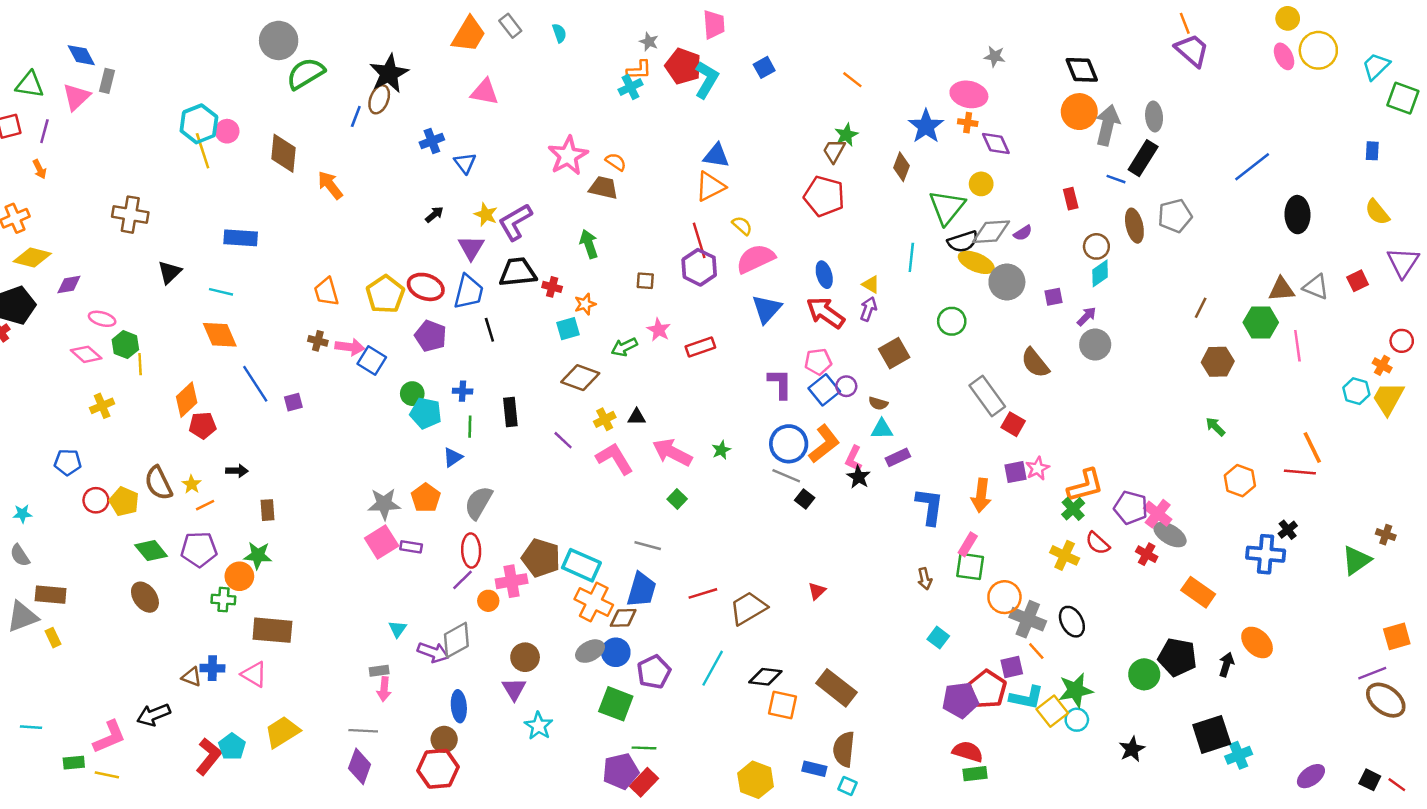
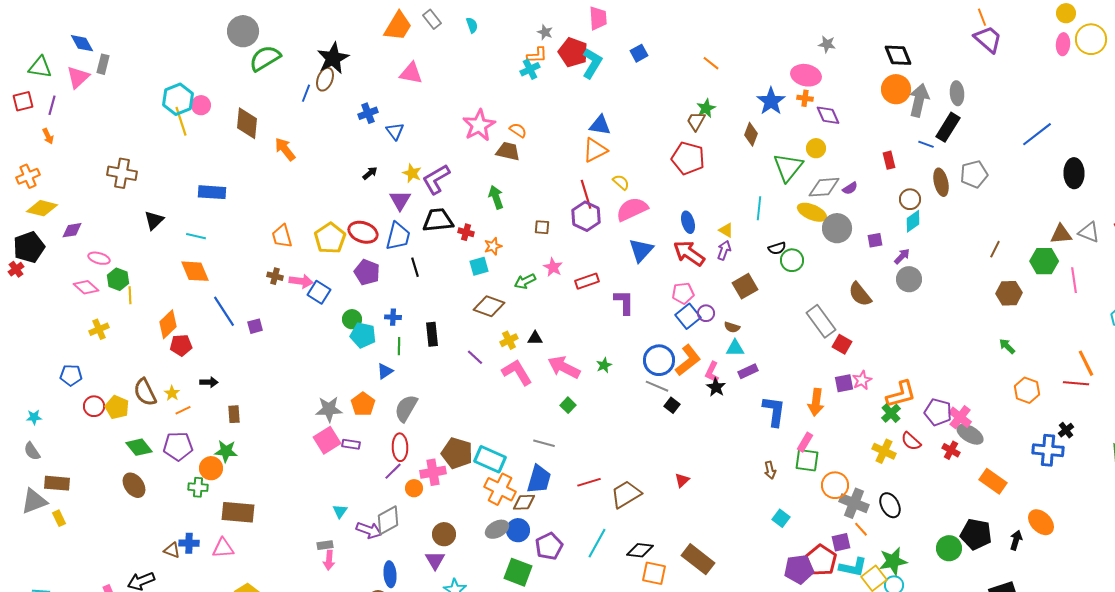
pink ellipse: (1284, 56) -> (1063, 44), turned 30
black semicircle: (963, 242) -> (777, 248), moved, size x0.7
purple L-shape: (780, 384) -> (624, 302), moved
pink triangle: (254, 674) -> (223, 548), turned -35

